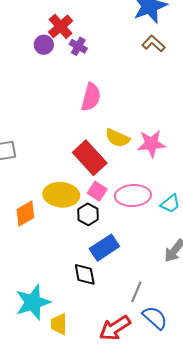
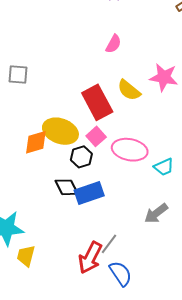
pink semicircle: (91, 97) -> (113, 44), size x0.7
pink star: (151, 144) -> (164, 77), moved
orange diamond: (25, 214) -> (36, 142), moved
black diamond: (85, 274) -> (67, 187), moved, turned -30
red arrow: (115, 328) -> (90, 258), moved, turned -44

